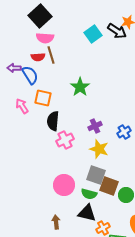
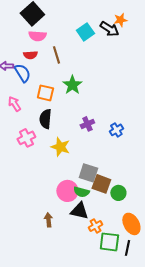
brown line: (51, 55) -> (56, 55), moved
orange square: (43, 98) -> (45, 93), moved
pink cross: (65, 140) -> (26, 138), moved
yellow star: (99, 149) -> (60, 147), moved
pink circle: (64, 185) -> (67, 191), moved

